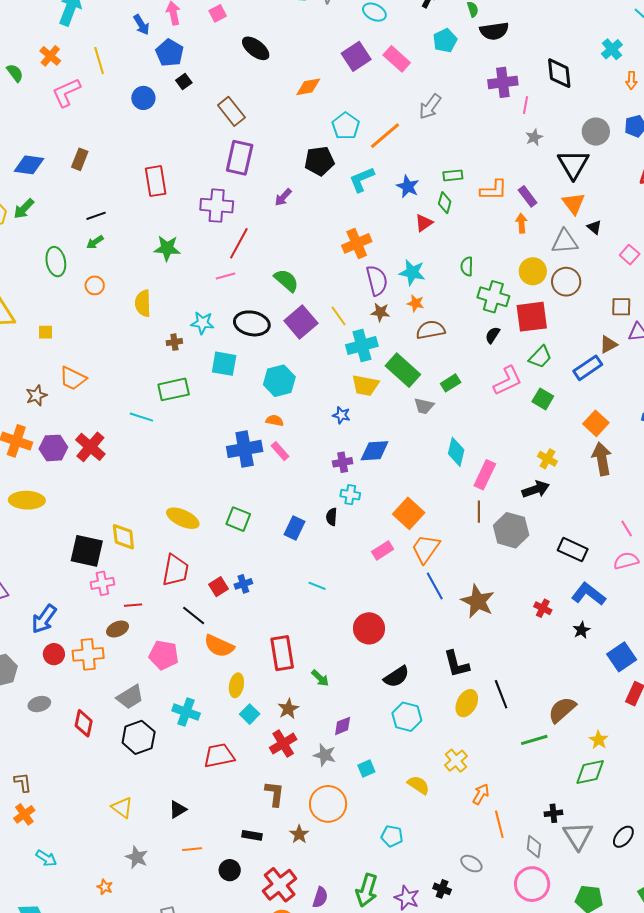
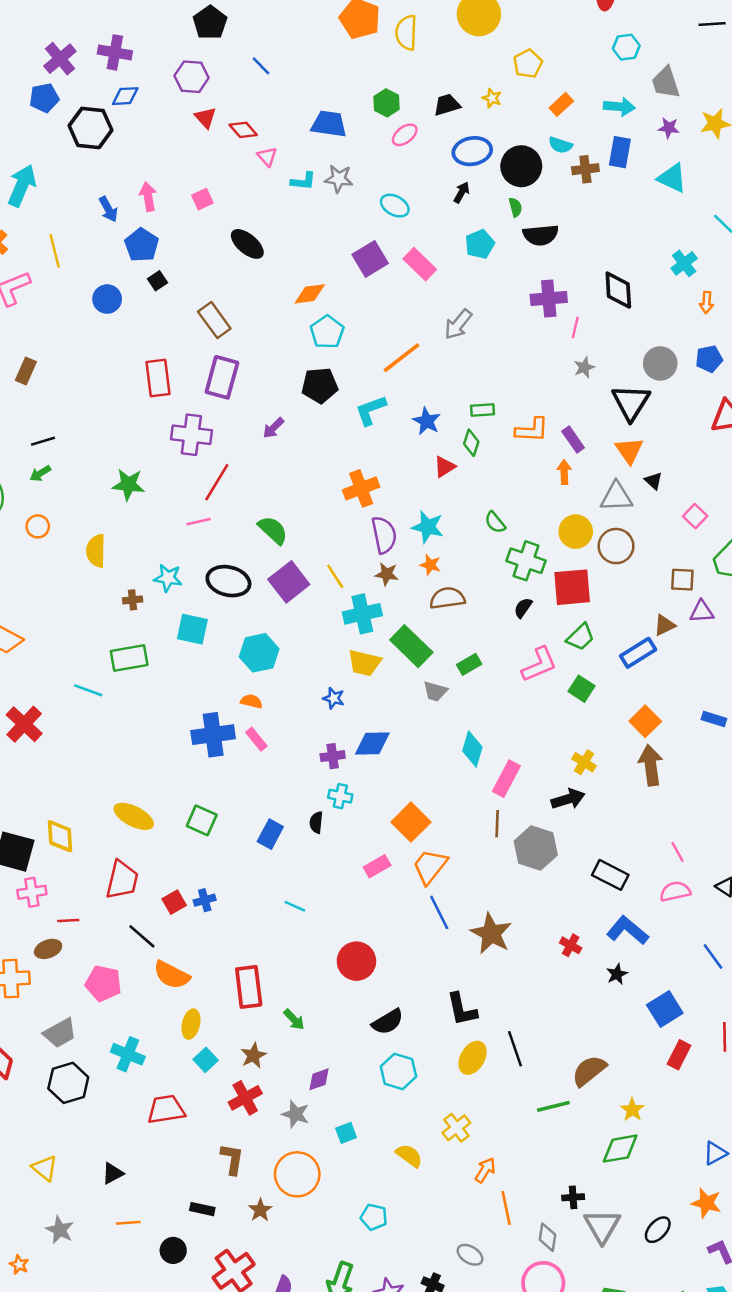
cyan pentagon: (346, 126) -> (327, 332), moved
red rectangle: (156, 181) -> (158, 378), moved
green semicircle: (467, 266) -> (495, 522), turned -42

